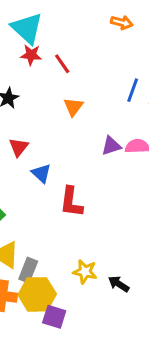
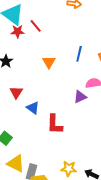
red line: (62, 64) -> (36, 26), moved
blue line: (133, 90) -> (79, 54), moved
purple triangle: (111, 146) -> (80, 97), moved

